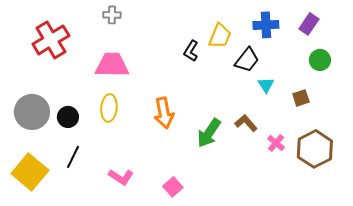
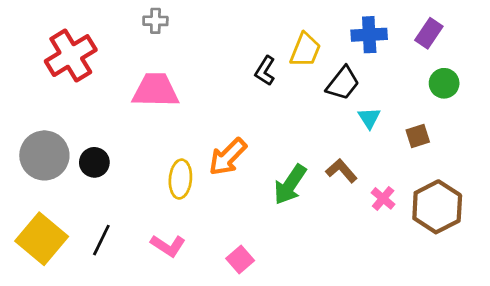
yellow ellipse: (109, 108) -> (180, 179), moved
orange arrow: (164, 113) -> (228, 157), turned 56
black line: (73, 157) -> (101, 240), moved

